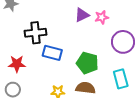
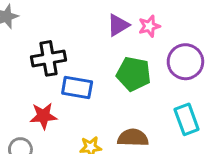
green pentagon: (87, 63) -> (134, 74), moved
red star: (17, 64) -> (43, 116), moved

